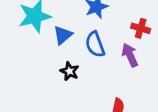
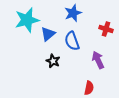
purple arrow: (130, 55) -> (98, 60), moved

